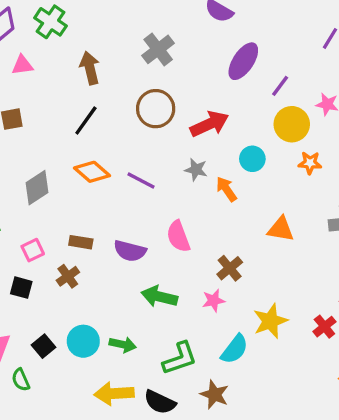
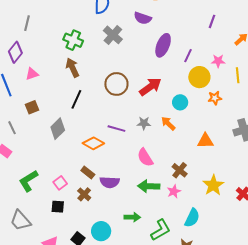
green cross: (51, 22) -> (73, 40), moved
gray cross: (158, 49) -> (113, 35), moved
gray star: (196, 170) -> (144, 123), moved
orange diamond: (92, 172) -> (93, 143), moved
gray diamond: (37, 188) -> (58, 129), moved
brown rectangle: (81, 242) -> (88, 172), turned 40
purple semicircle: (130, 251) -> (110, 182), moved
green arrow: (159, 297) -> (149, 186), moved
yellow star: (270, 321) -> (213, 185), moved
green arrow: (123, 345) -> (132, 217), moved

